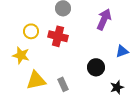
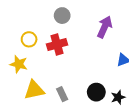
red cross: (58, 36) -> (57, 45), turned -30
black circle: (96, 67) -> (96, 92), moved

